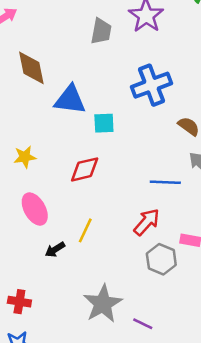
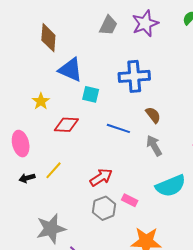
yellow star: (25, 157) -> (41, 101), moved, turned 30
blue line: (165, 182) -> (118, 128), moved

